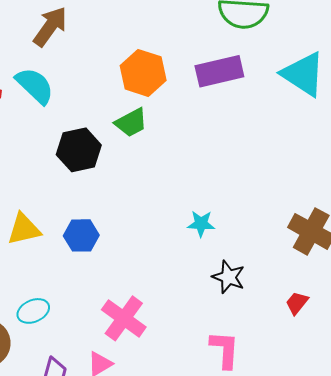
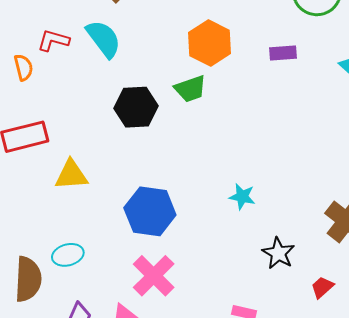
purple rectangle: (219, 71) -> (283, 53), size x0.6
blue hexagon: (81, 235) -> (150, 211), moved, size x1.5
black star: (229, 277) -> (278, 253), moved

